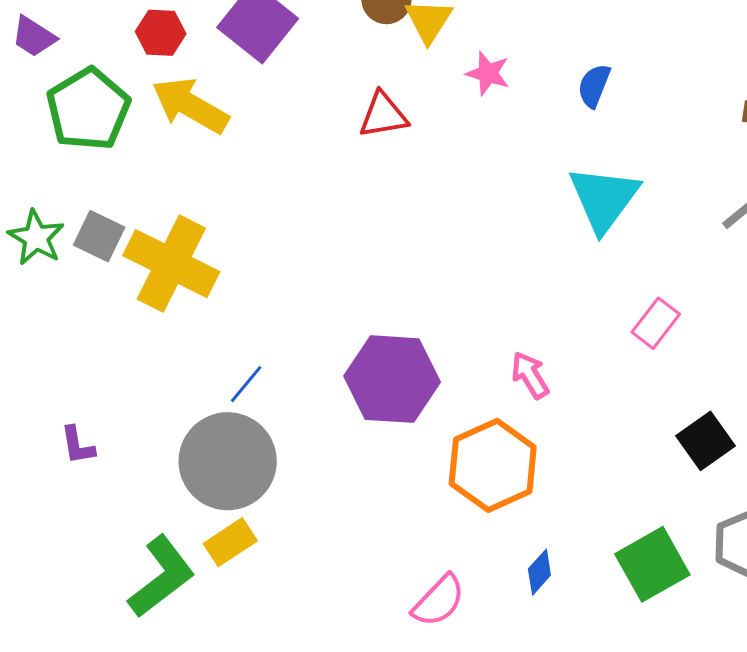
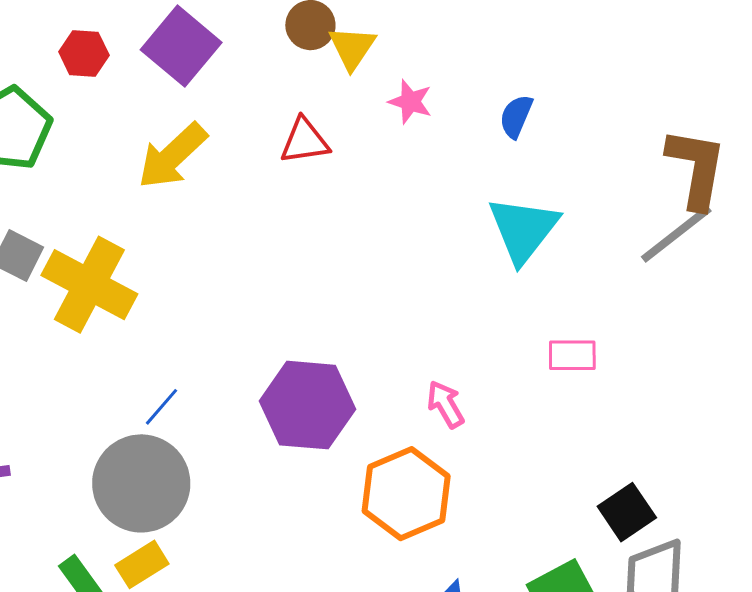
yellow arrow: (190, 105) -> (172, 156), moved, turned -74
pink rectangle: (656, 323) -> (572, 355), turned 51
black square: (706, 441) -> (627, 512), moved

